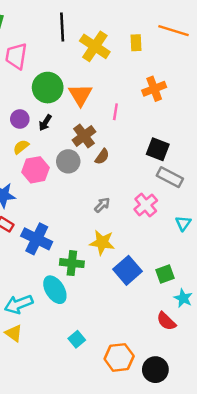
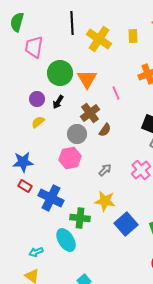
pink line: (115, 112) -> (116, 93), turned -32
pink hexagon: (36, 170) -> (70, 158), moved
cyan arrow: (19, 304) -> (36, 252), size x0.6

